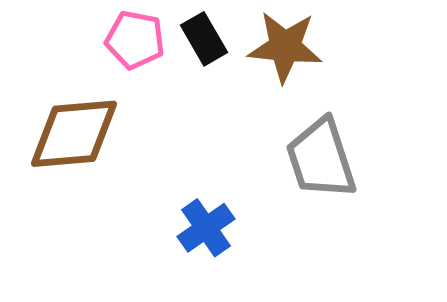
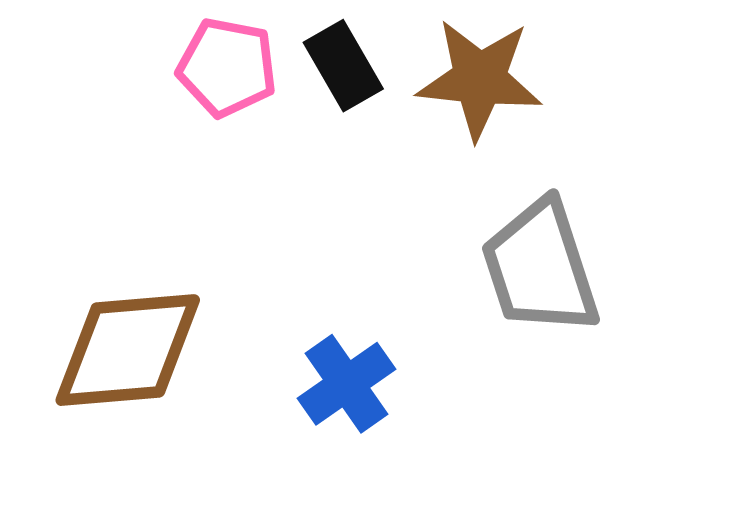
brown diamond: (74, 134) -> (128, 350), moved

